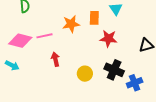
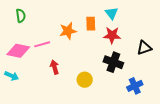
red star: (108, 39) -> (112, 35), moved
black cross: (114, 70) -> (113, 62), moved

